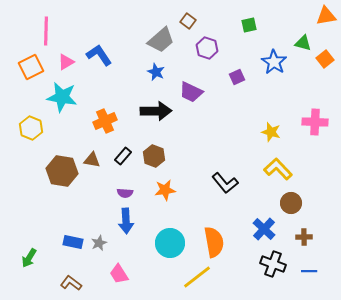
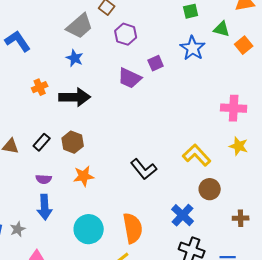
green square: (249, 25) -> (191, 11), moved
purple trapezoid: (191, 92) -> (130, 78), moved
orange cross: (105, 121) -> (40, 87), moved, size x0.7
yellow star: (271, 132) -> (239, 146), moved
brown cross: (304, 237) -> (241, 218), moved

